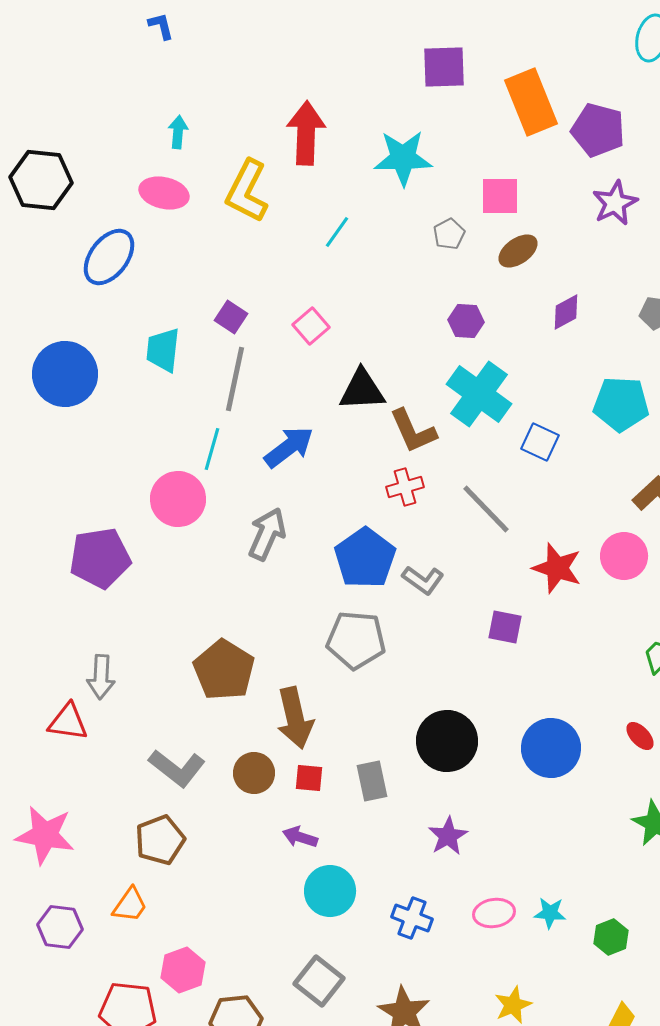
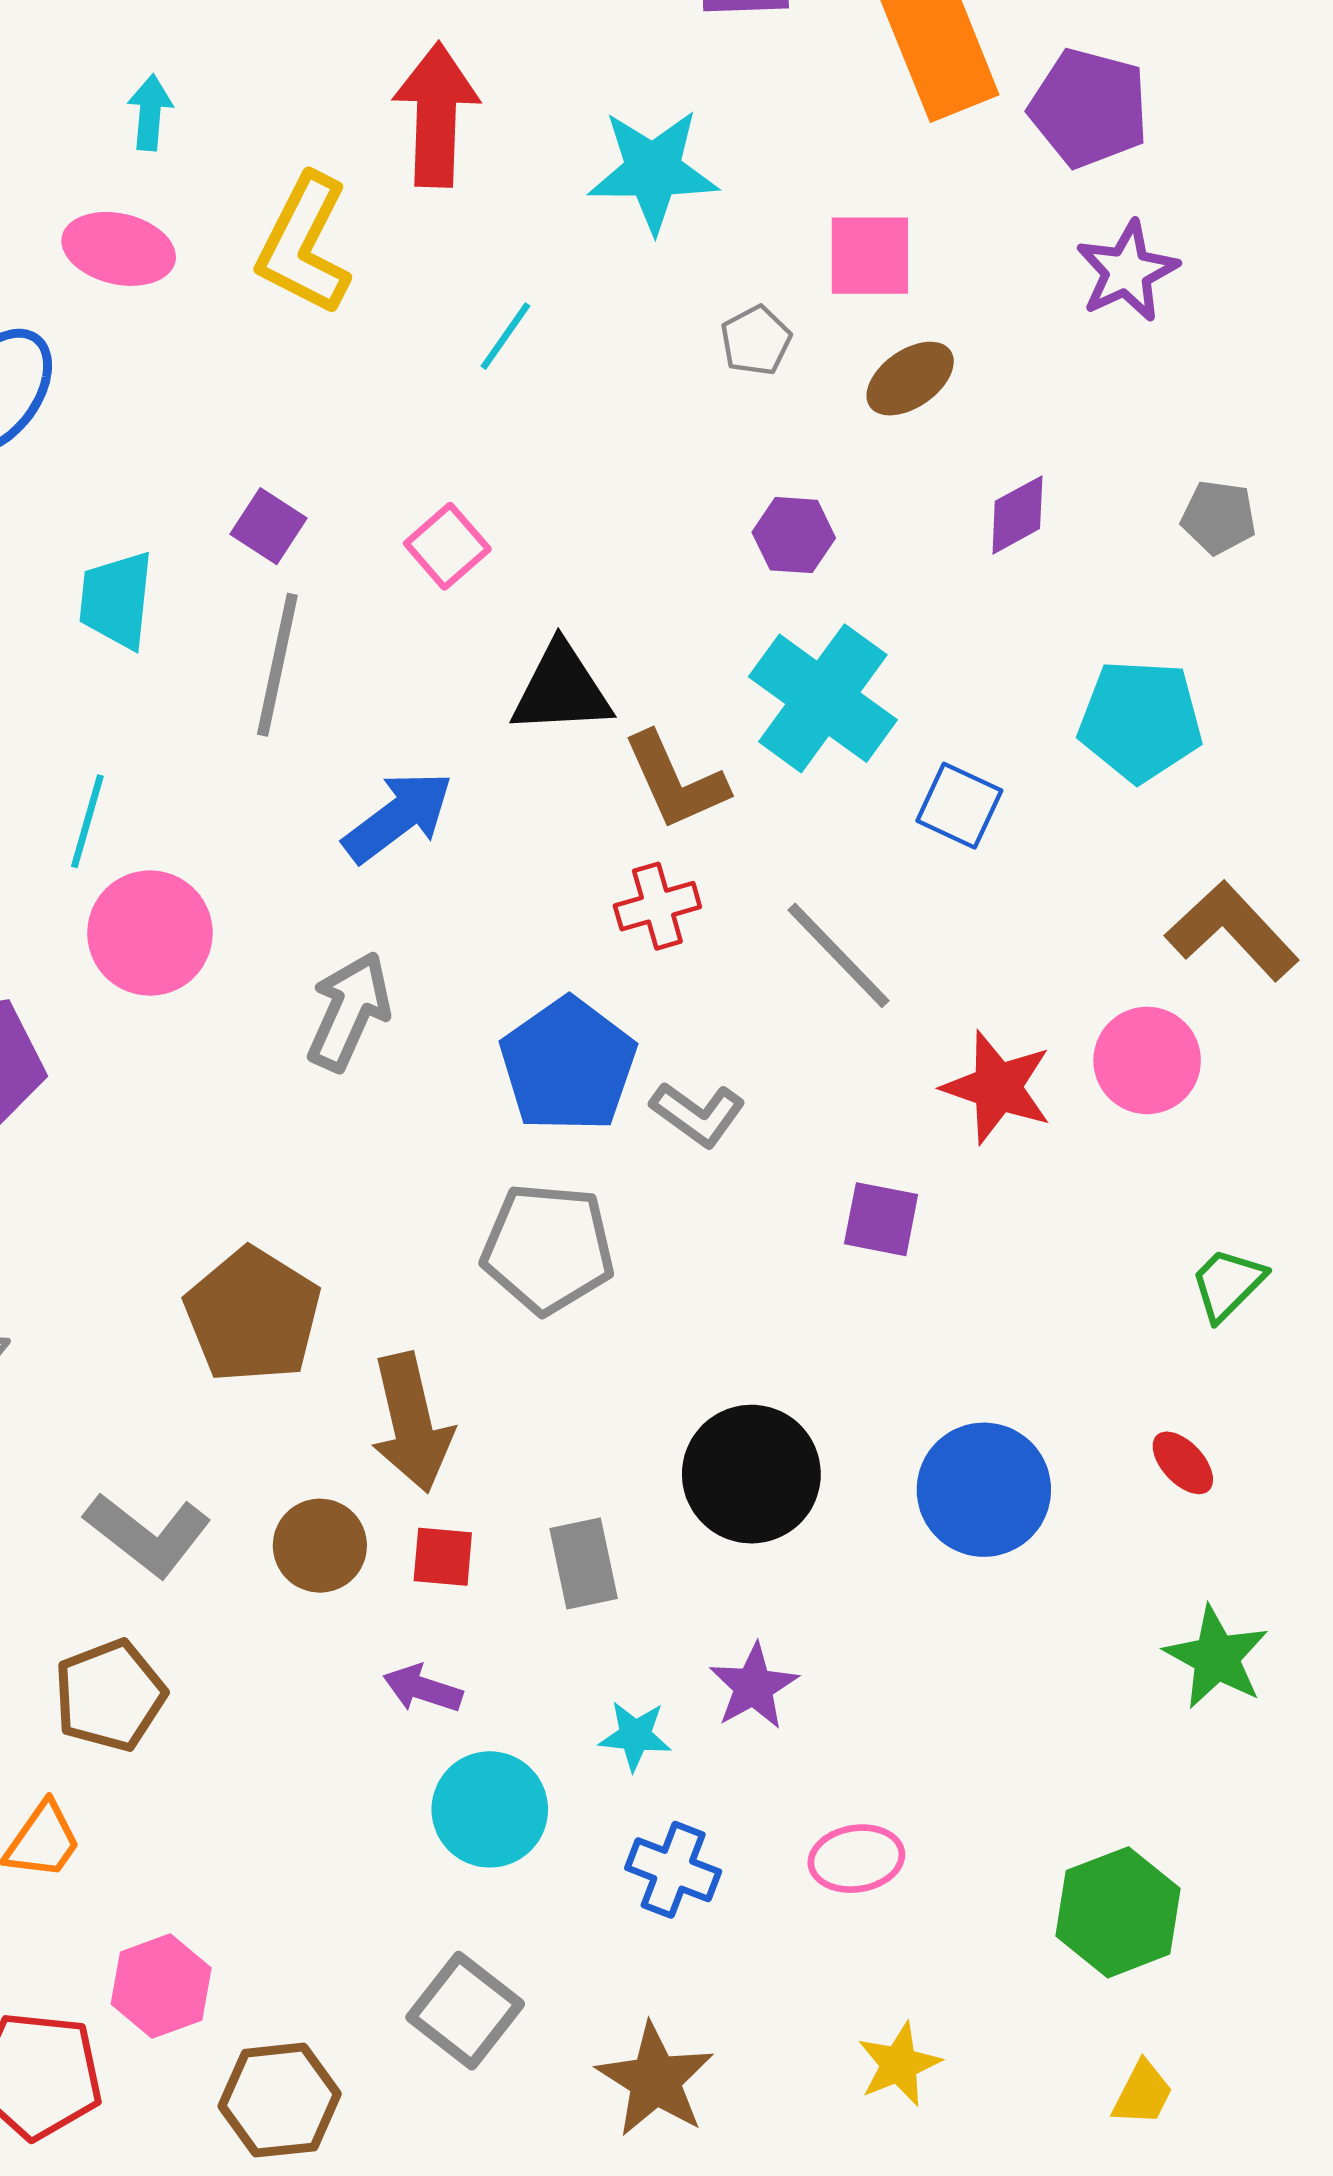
cyan line: (212, 449) -> (87, 821), moved
cyan star: (550, 913) -> (635, 1736), moved
green hexagon: (611, 937) -> (1118, 1912), size x1.6

